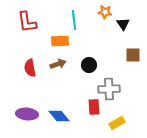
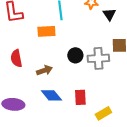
brown arrow: (58, 64) -> (44, 70), moved
gray cross: (109, 89) -> (98, 58), moved
blue diamond: (59, 116) -> (51, 95), moved

